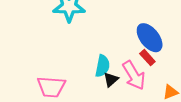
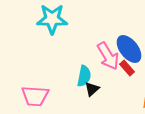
pink arrow: (134, 75) -> (108, 56), moved

